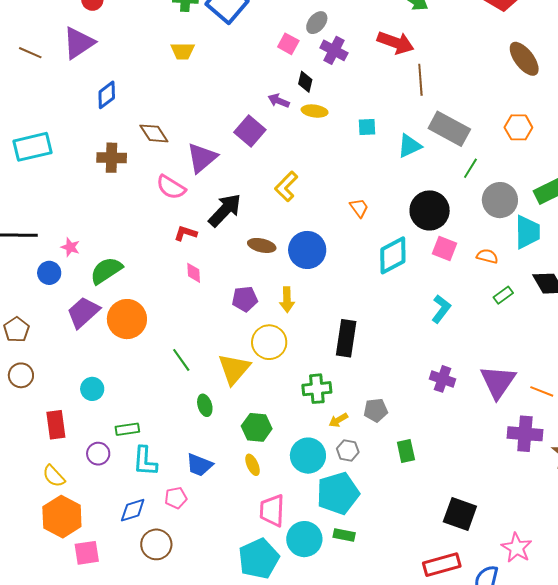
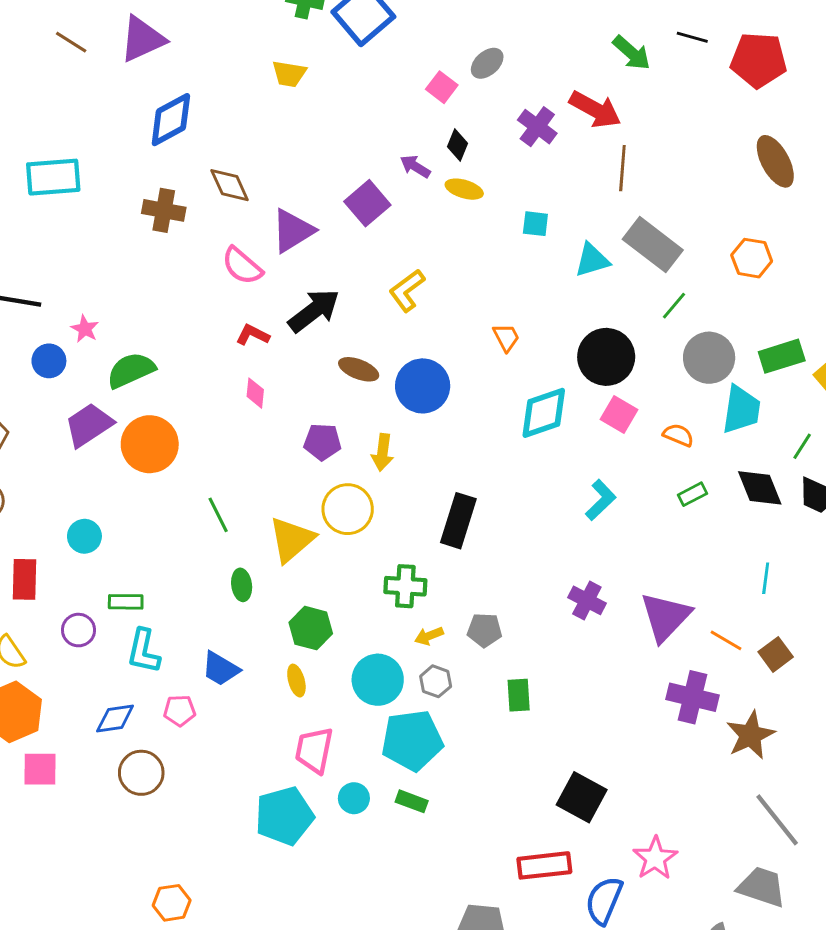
purple cross: (334, 50) -> (537, 127), moved
blue diamond: (107, 95) -> (171, 120), size x1.4
cyan circle: (304, 539) -> (354, 798), size x0.6

